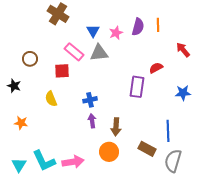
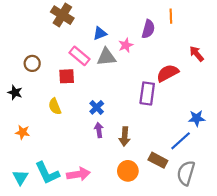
orange line: (158, 25) -> (171, 16), moved
blue triangle: (93, 31) -> (100, 33), turned 40
pink star: (116, 33) -> (126, 45), moved
red semicircle: (156, 68) -> (168, 73), size x1.5
blue star: (183, 93) -> (197, 118), moved
blue cross: (90, 100) -> (97, 107), turned -32
blue line: (168, 131) -> (181, 141), turned 50
orange circle: (109, 152) -> (128, 171), moved

